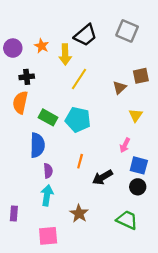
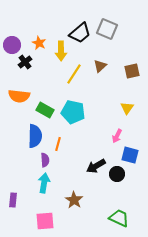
gray square: (127, 31) -> (107, 29), moved
black cross: (27, 77) -> (25, 62), moved, turned -32
brown triangle: (120, 88) -> (100, 66), moved
orange semicircle: (20, 102) -> (19, 96), turned -95
orange line: (80, 161) -> (58, 144), moved
black circle: (138, 187) -> (117, 174), moved
green trapezoid: (127, 220) -> (119, 218), moved

